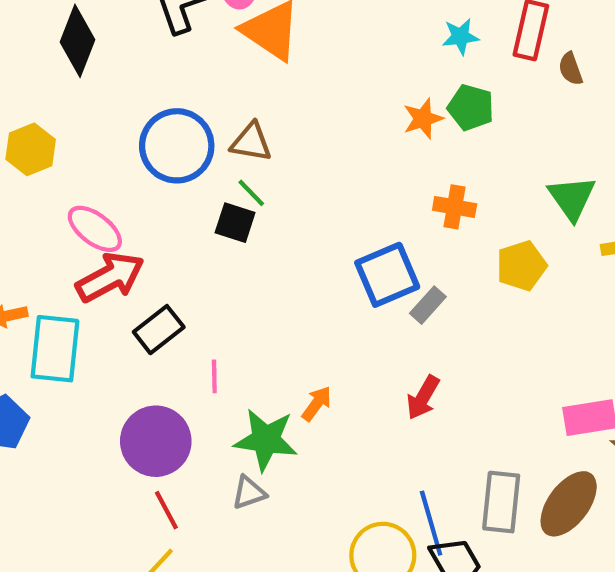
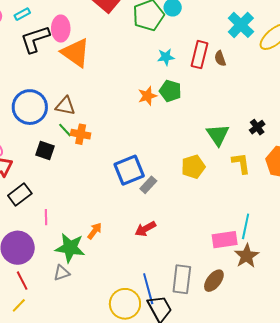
brown semicircle: (571, 69) -> (220, 58), moved
orange cross: (455, 207) -> (81, 134), moved
black square: (235, 223) -> (45, 150), moved
red arrow: (423, 397) -> (145, 229), turned 30
brown ellipse: (569, 504) -> (214, 281), size x0.7

